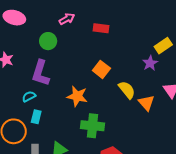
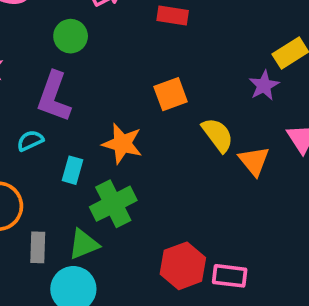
orange square: (101, 69) -> (171, 94), turned 30
cyan rectangle: (36, 117) -> (73, 170), moved
green cross: (92, 126) -> (113, 204), moved, turned -35

